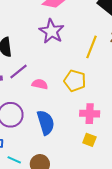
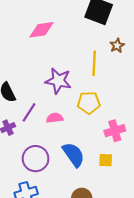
purple star: (52, 31) -> (58, 81), moved
yellow square: (89, 140) -> (106, 160), moved

